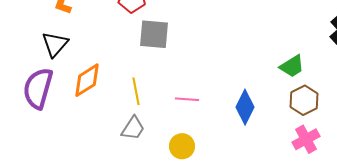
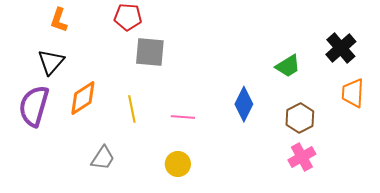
green trapezoid: (292, 66) -> (288, 66), moved
blue diamond: (245, 107) -> (244, 104), moved
gray trapezoid: (133, 128) -> (103, 158), moved

